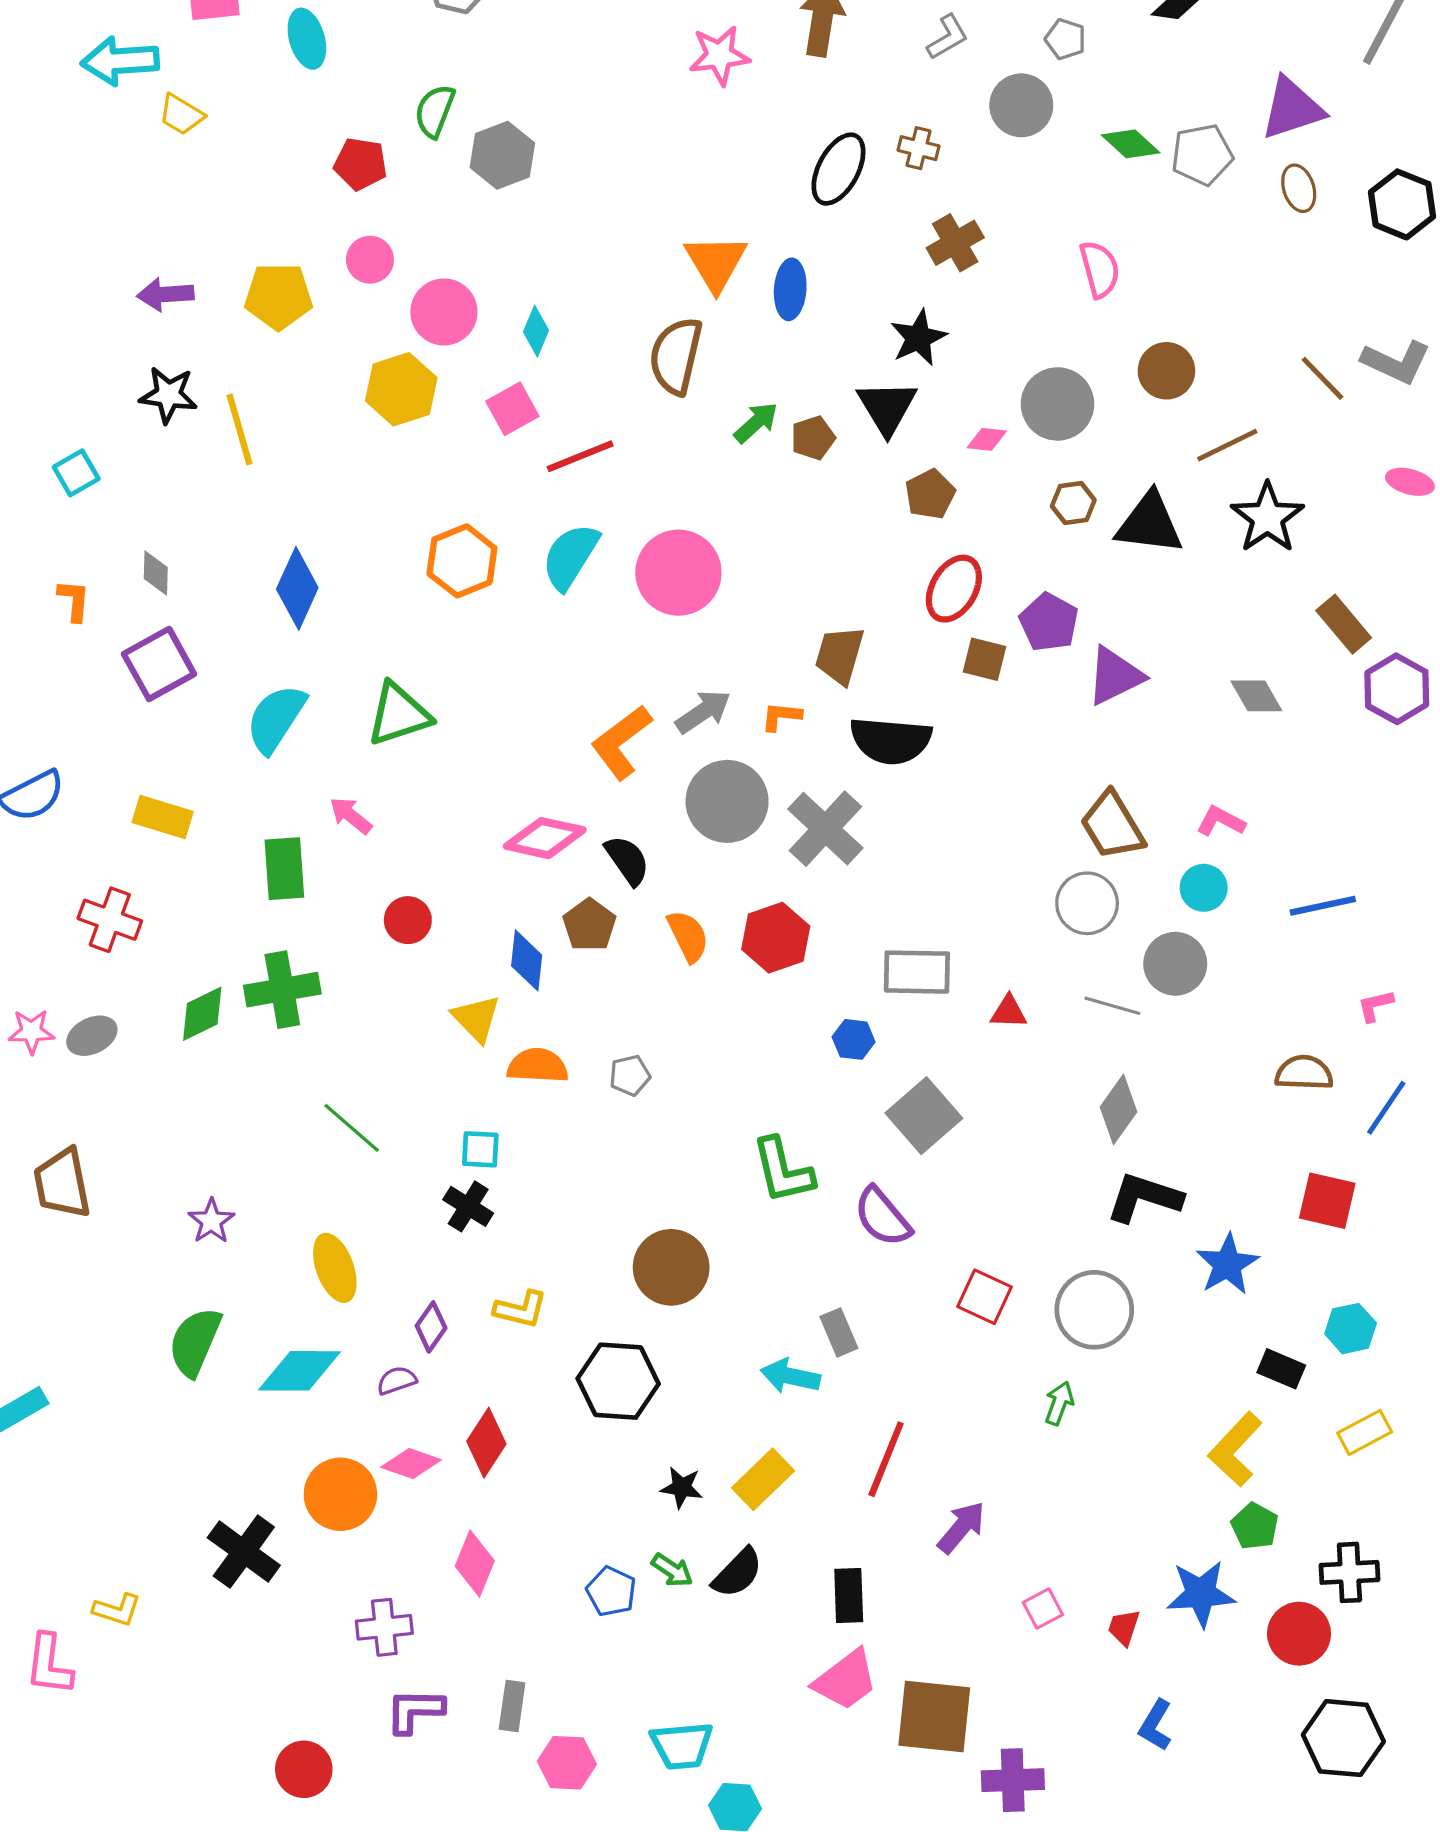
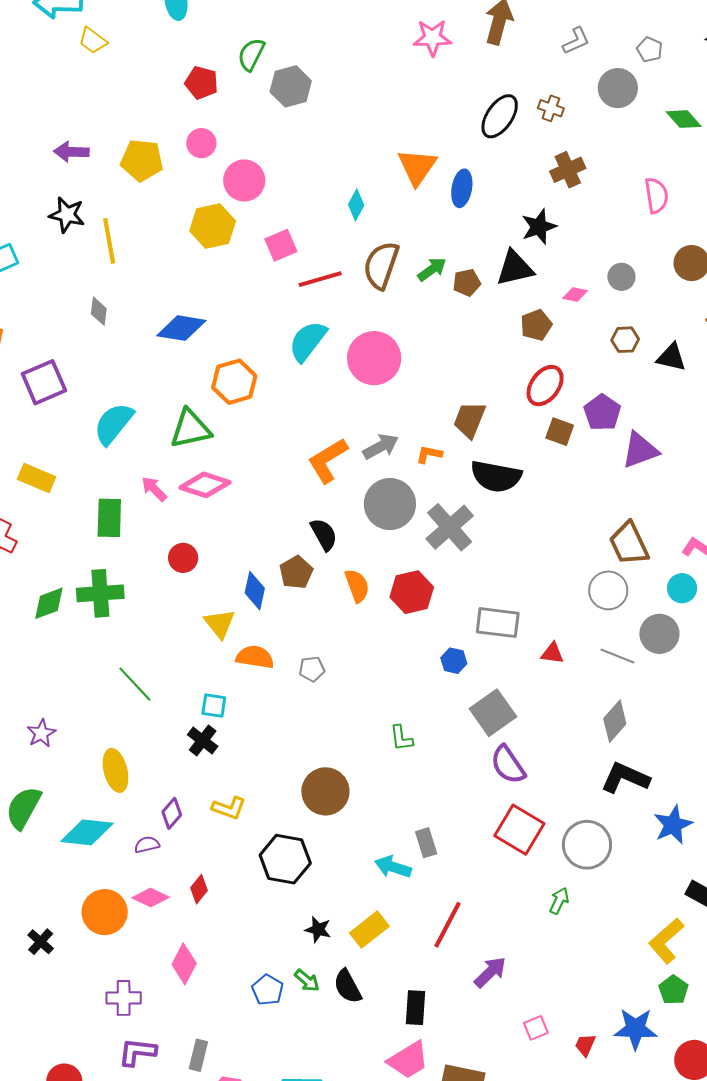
cyan diamond: (536, 331) -> (356, 205), moved
brown semicircle: (676, 356) -> (381, 265), moved
gray circle: (1057, 404) -> (621, 277), size x0.6
black triangle: (887, 407) -> (515, 268), turned 42
black triangle: (1149, 523) -> (671, 357), size x0.7
orange hexagon: (462, 561) -> (234, 382), moved
gray diamond: (156, 573) -> (99, 311), moved
blue diamond: (297, 588) -> (181, 328), moved, turned 69
pink diamond: (545, 838) -> (205, 485), moved
green L-shape: (783, 1170) -> (401, 738), size x0.6
purple semicircle: (882, 1217) -> (508, 765), moved
red square: (985, 1297) -> (519, 830), size x1.4
red diamond: (486, 1443) -> (199, 889), size x0.7
black cross: (244, 1552) -> (41, 942), size x0.6
black semicircle: (737, 1573) -> (348, 986), turned 102

